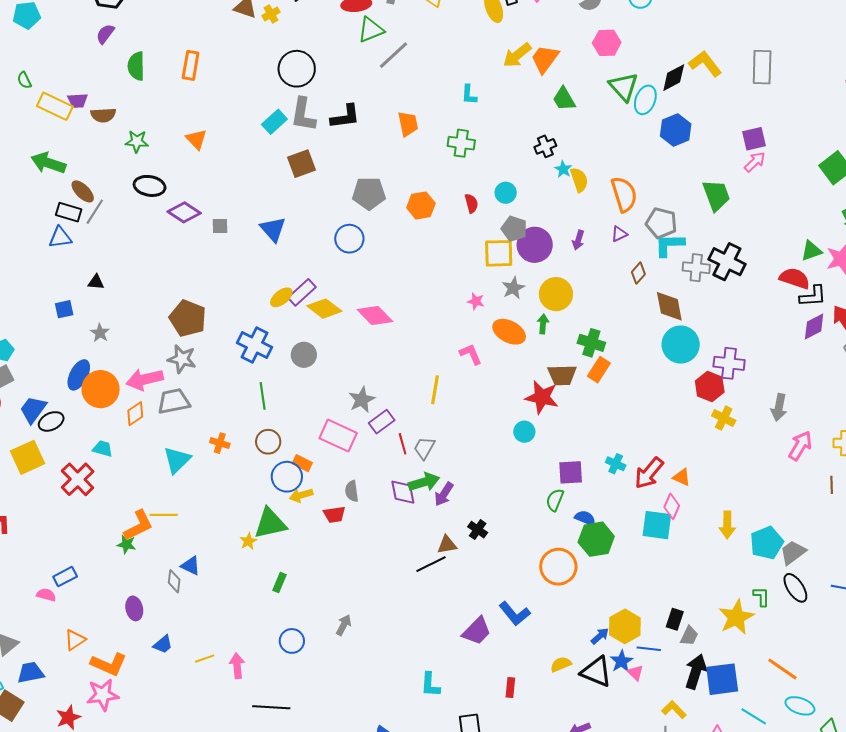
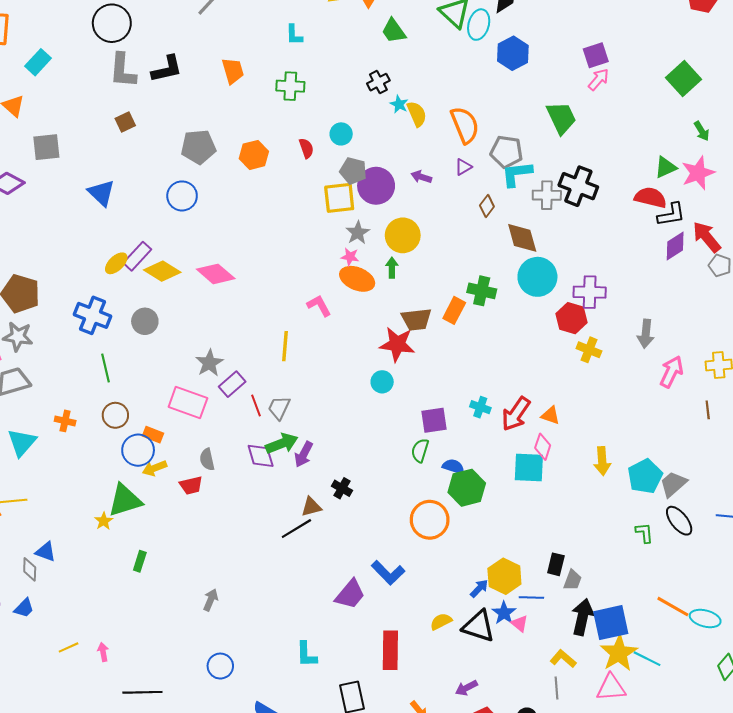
cyan rectangle: (274, 122) -> (38, 62), moved
brown square: (301, 164) -> (125, 122), size x0.7
gray square: (220, 226) -> (46, 147), moved, size x1.6
purple arrow: (578, 240) -> (421, 177), turned 96
pink star: (476, 301) -> (350, 257), moved
green cross: (591, 343) -> (482, 291), moved
yellow star: (736, 617) -> (619, 653), moved
blue circle: (292, 641) -> (220, 666), moved
blue trapezoid: (163, 644) -> (24, 608), moved
pink arrow: (237, 666) -> (103, 652), size x0.7
red rectangle: (510, 688) -> (390, 650), size x1.8
cyan ellipse: (800, 706) -> (705, 618), moved

